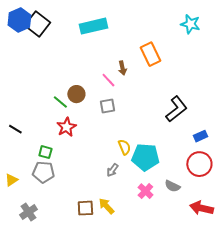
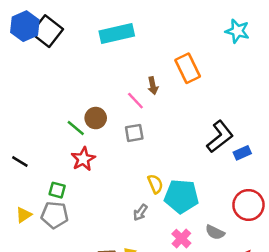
blue rectangle: (200, 136) -> (242, 153), moved
yellow triangle: (11, 180) -> (24, 215), moved

